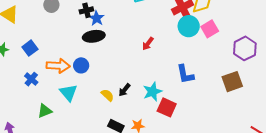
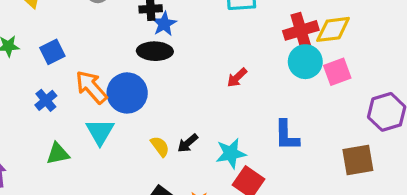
blue circle: (81, 65) -> (127, 93), size x1.6
orange arrow: (58, 66) -> (91, 87), turned -145

